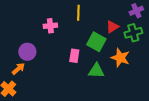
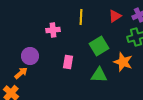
red triangle: (112, 27) -> (115, 16), moved
green square: (96, 42) -> (99, 46), turned 30
pink rectangle: (74, 56) -> (68, 62), moved

